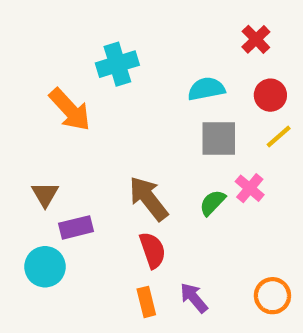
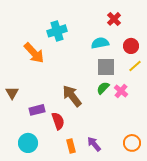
red cross: (256, 39) -> (114, 19), moved
brown triangle: (45, 194) -> (12, 93), moved
green semicircle: (213, 203) -> (103, 88), moved
red semicircle: (153, 250) -> (58, 121), moved
cyan circle: (45, 267) -> (28, 143), moved

